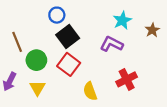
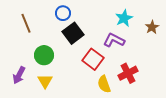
brown line: (17, 42) -> (26, 23), moved
red square: (69, 64) -> (93, 59), moved
yellow semicircle: (90, 91) -> (104, 84), moved

